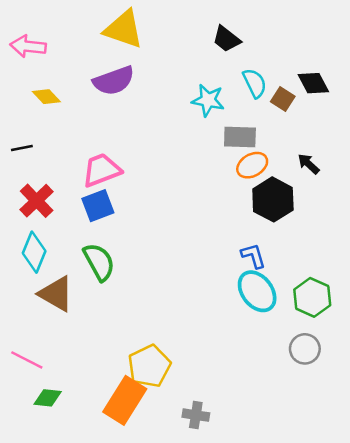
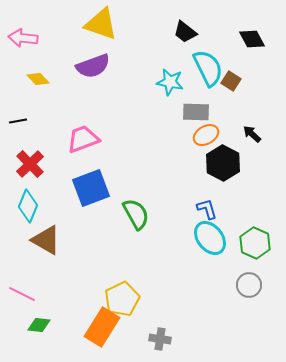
cyan semicircle: (255, 83) -> (208, 68), size x1.5
black diamond: (313, 83) -> (252, 39), moved
blue square: (98, 206) -> (91, 188), moved, size x1.4
green semicircle: (99, 262) -> (136, 214), moved

